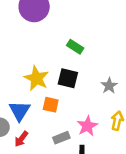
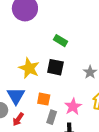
orange square: (51, 105) -> (44, 99), moved
gray rectangle: (61, 138) -> (52, 117), turned -48

